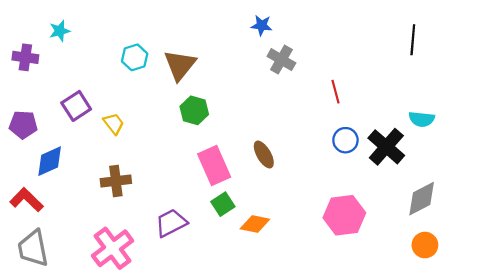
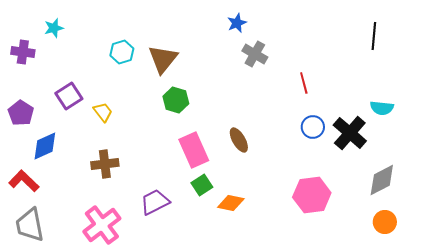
blue star: (262, 25) -> (237, 23), turned -30
purple pentagon: (23, 125) -> (21, 113), turned 30

